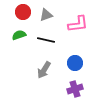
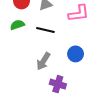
purple cross: (75, 89) -> (58, 84), moved, turned 35

